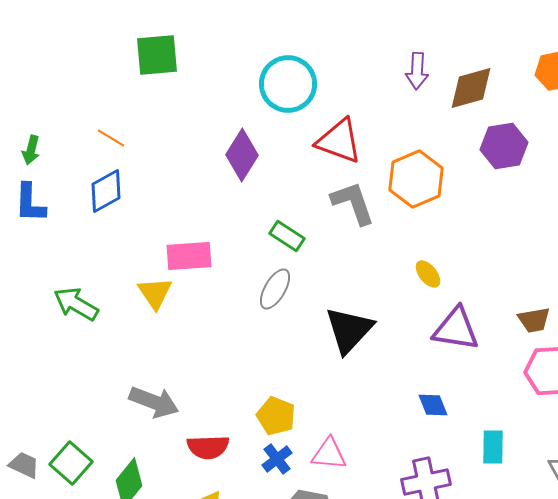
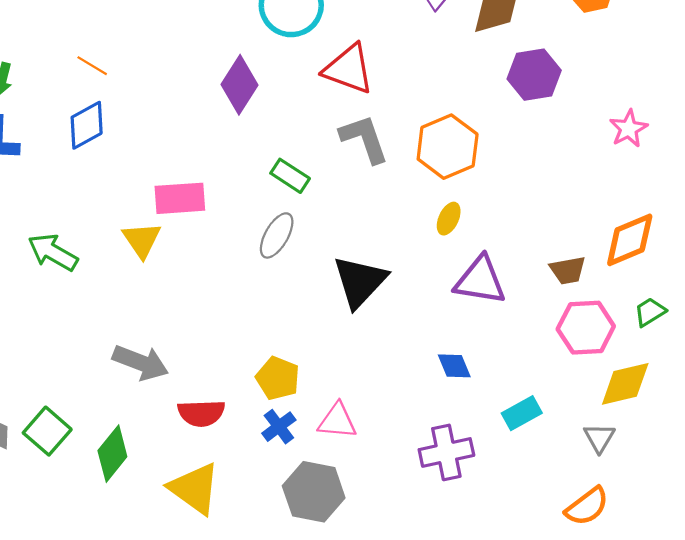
orange hexagon: (416, 179) -> (448, 147), moved
yellow ellipse: (428, 274) -> (449, 219), turned 64
cyan rectangle: (493, 447) -> (522, 413), turned 60

